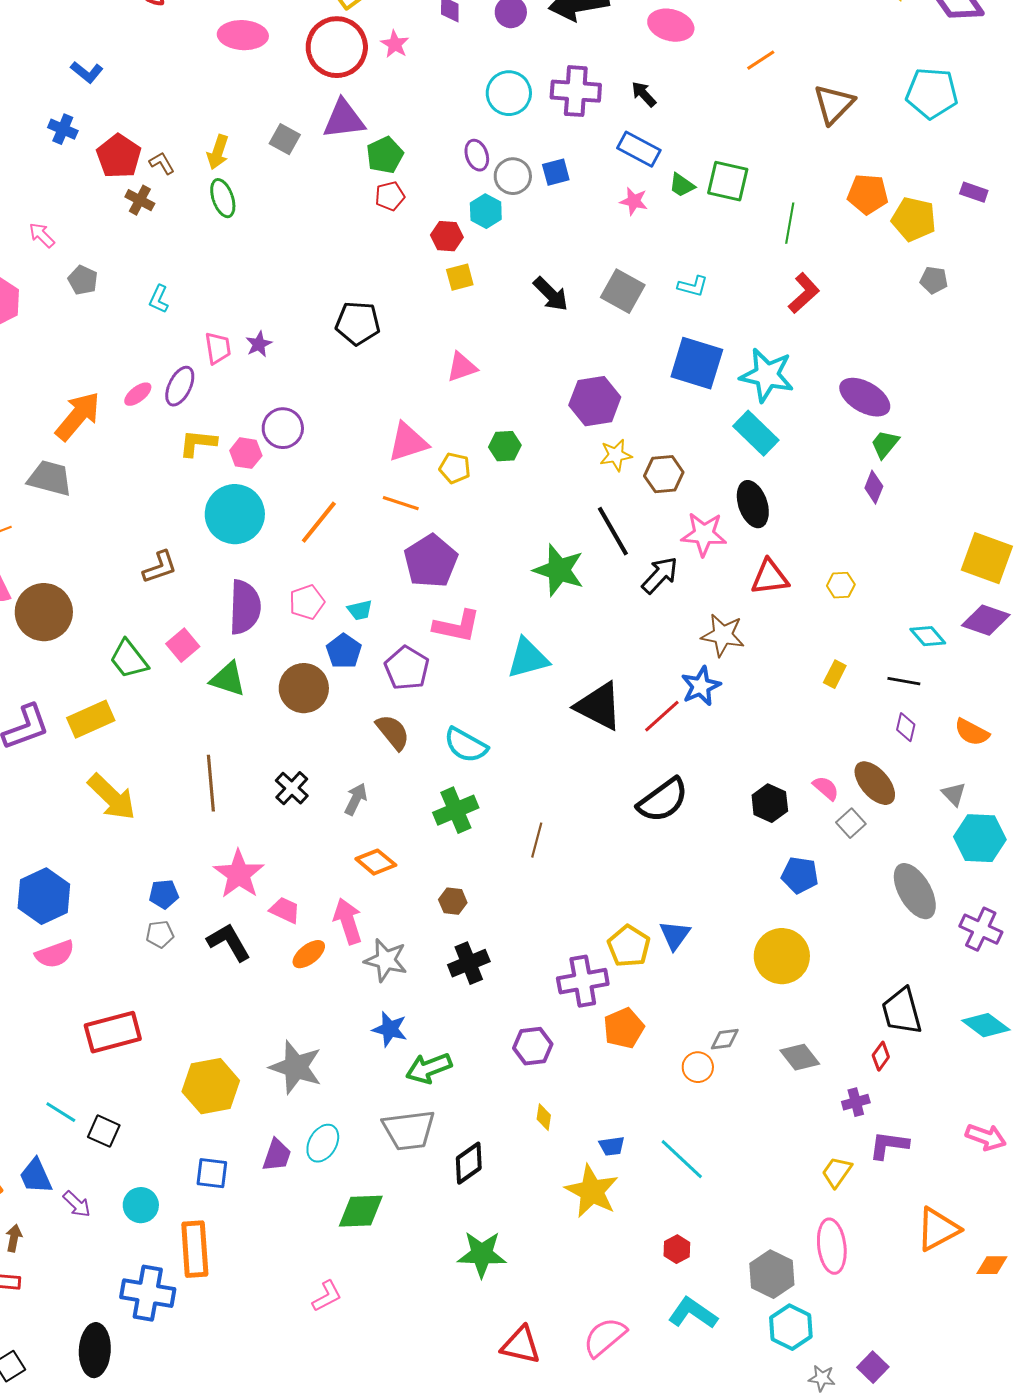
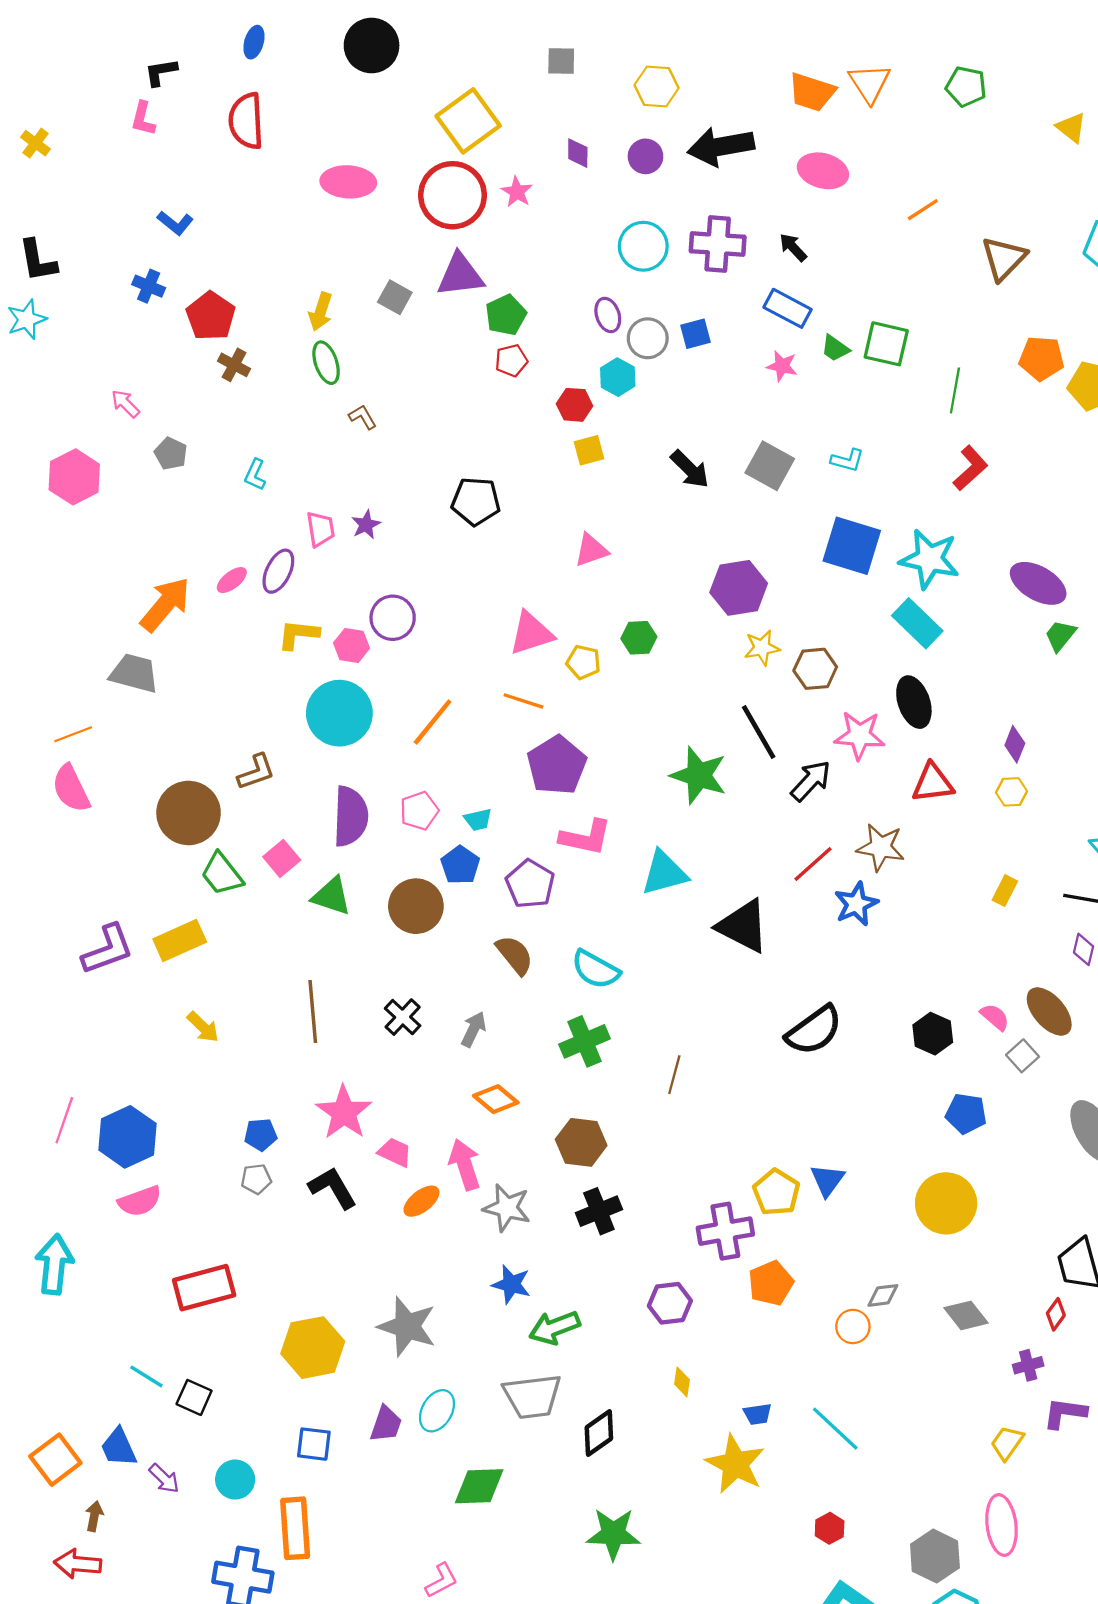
brown L-shape: (162, 163) -> (363, 417), moved
purple diamond: (874, 487) -> (1015, 744), moved
brown circle: (44, 612) -> (189, 813), moved
red line: (662, 716) -> (813, 864), moved
yellow arrow: (112, 797) -> (203, 1027), size x0.6
brown hexagon: (453, 901) -> (581, 1142), size x1.6

